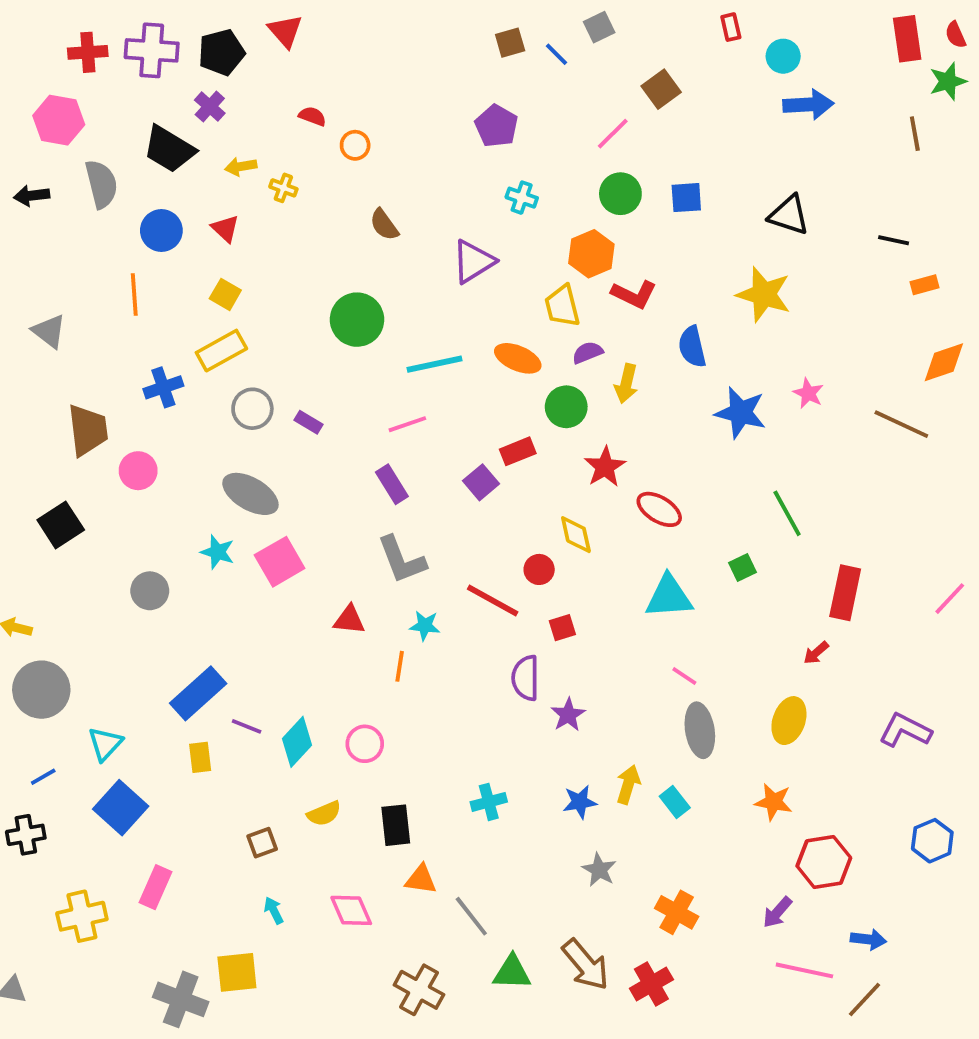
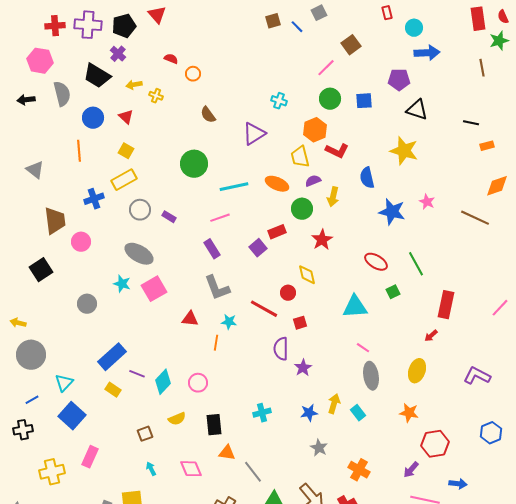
purple pentagon: (496, 126) -> (399, 80), moved, turned -30
red ellipse: (659, 509) -> (376, 262), moved
yellow rectangle: (200, 757) -> (113, 390), turned -49

